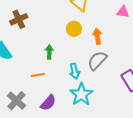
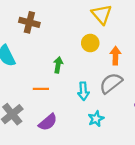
brown cross: (19, 19) -> (29, 22), turned 30
cyan star: (81, 94) -> (96, 119), moved, size x0.6

